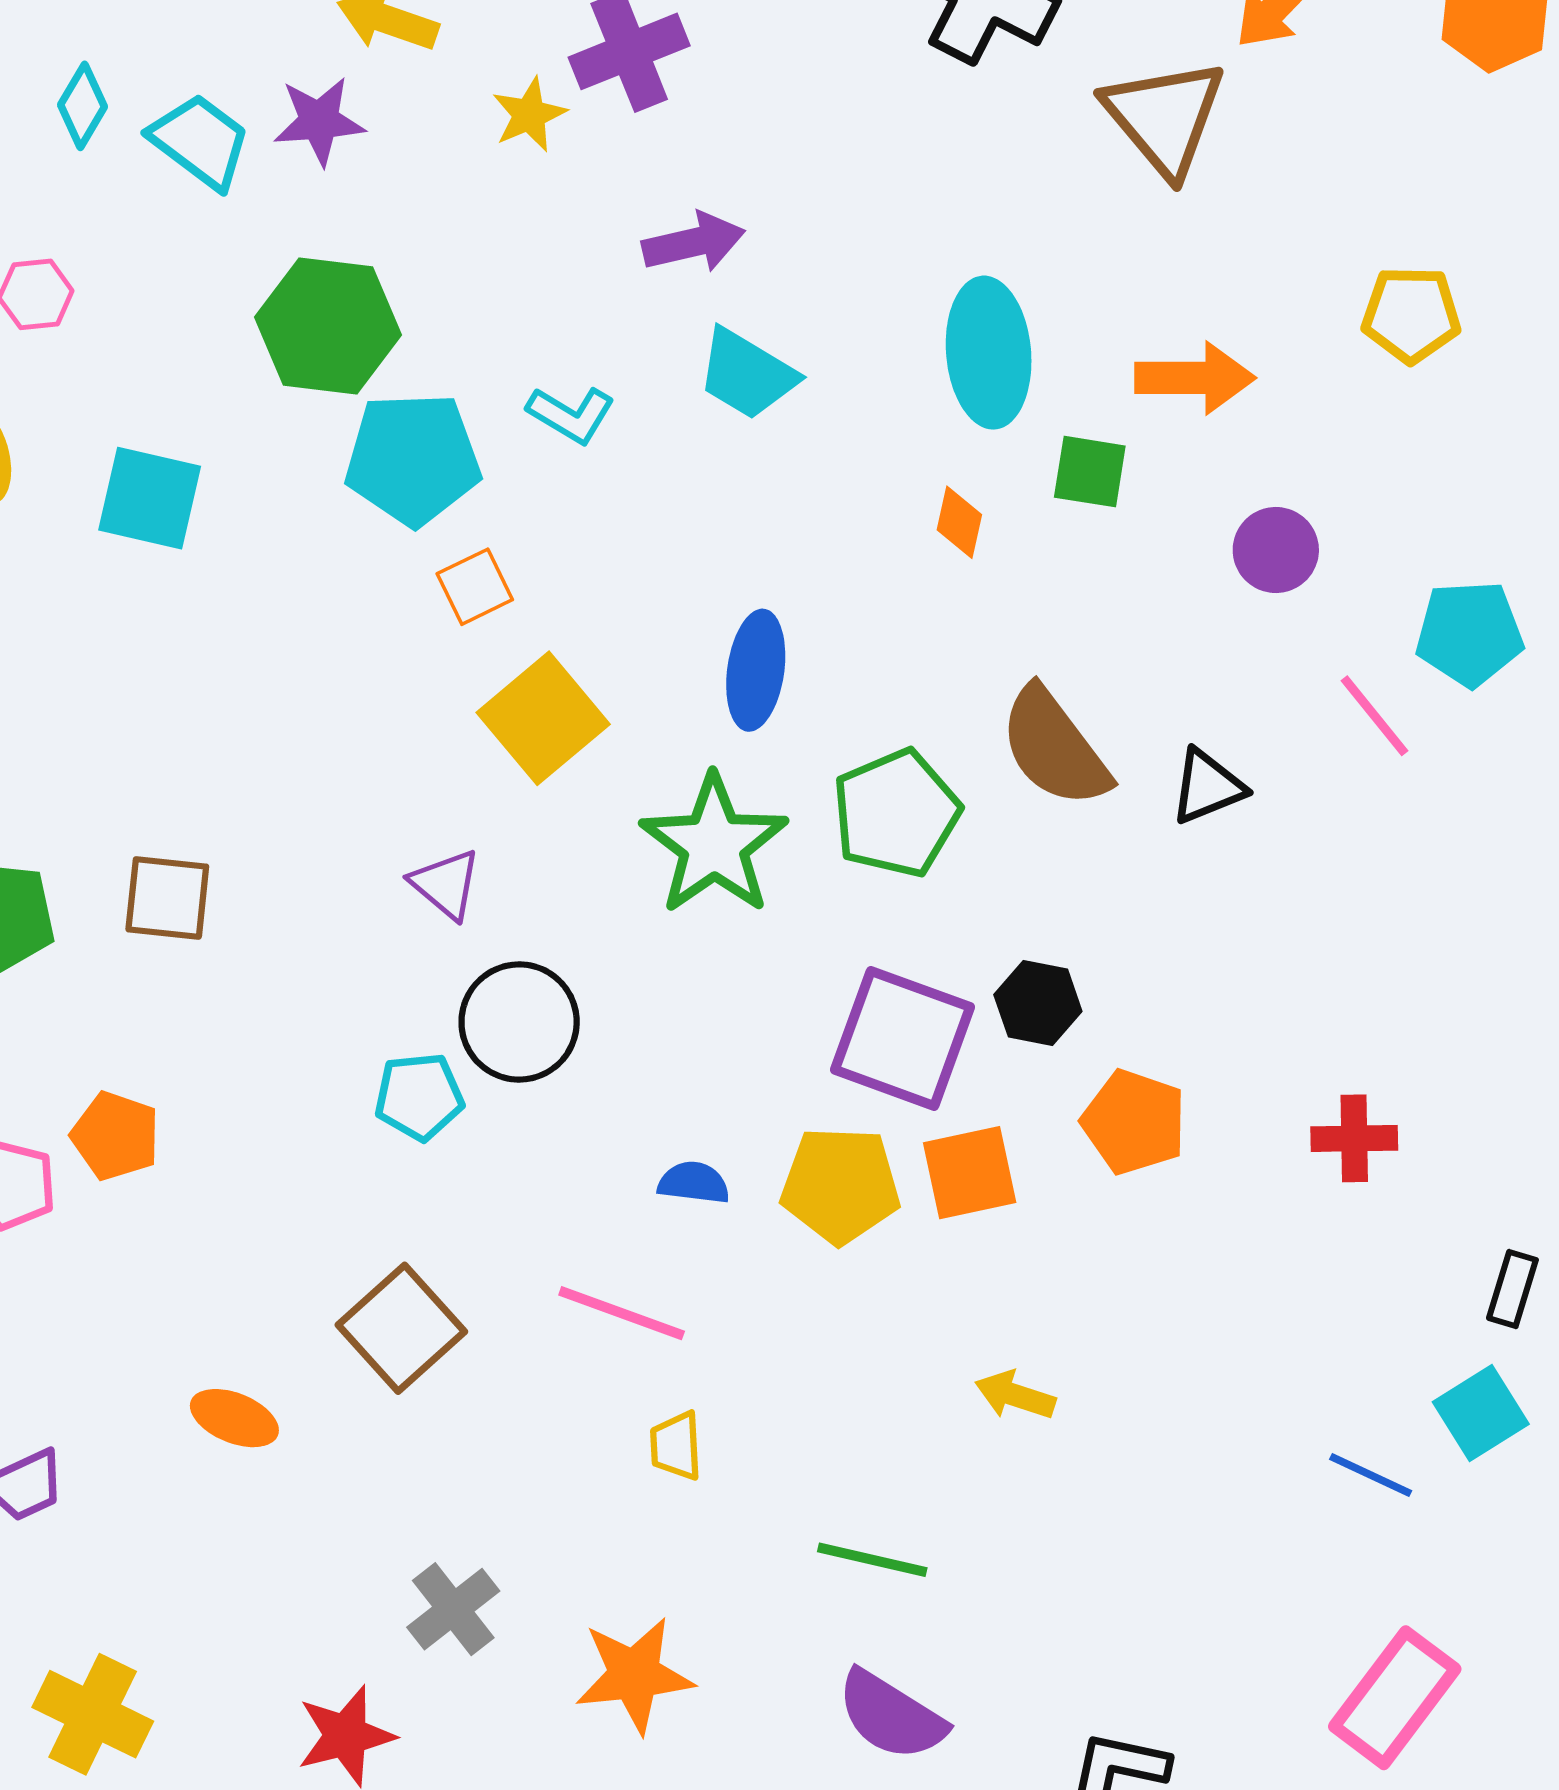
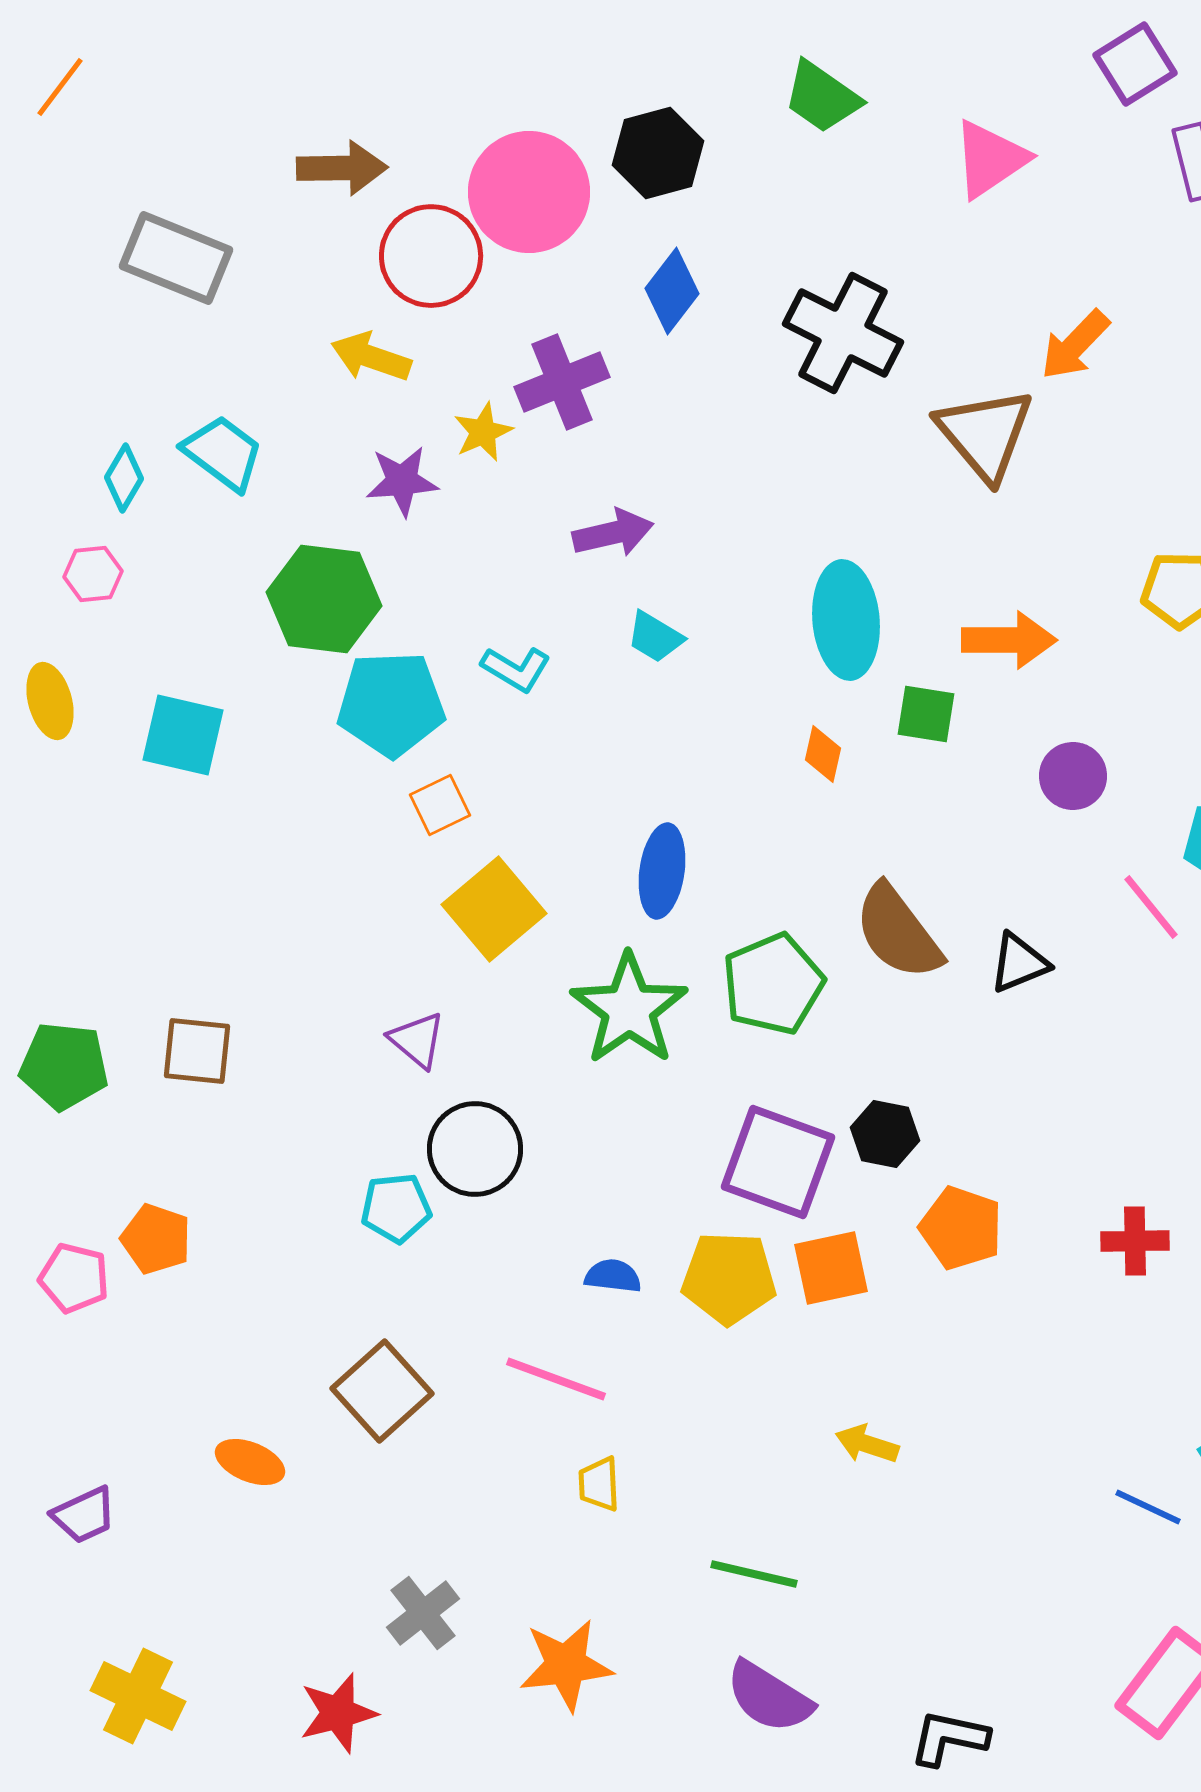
cyan diamond: (83, 106) -> (124, 478), moved
purple star: (319, 121) -> (402, 481), moved
cyan trapezoid: (747, 374) -> (655, 637), size x0.7

